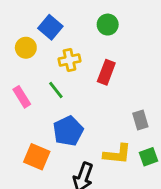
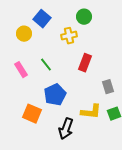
yellow cross: (69, 60) -> (69, 36), moved
red rectangle: (106, 72) -> (85, 63), moved

